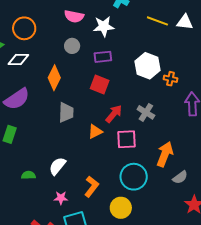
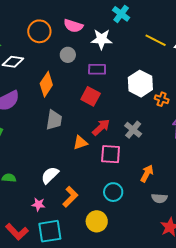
orange circle: (24, 28) -> (39, 31), moved
orange arrow: (165, 154) -> (147, 173), size x0.7
white semicircle: (57, 166) -> (50, 175), moved
cyan circle: (134, 177) -> (113, 192), size x0.7
gray semicircle: (180, 177) -> (159, 198), turned 35

